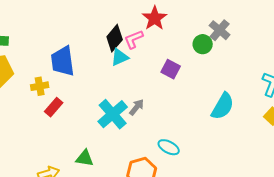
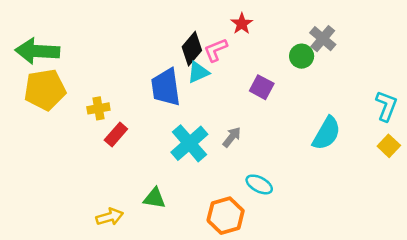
red star: (155, 18) -> (242, 24), size x0.7
blue trapezoid: (63, 61) -> (166, 87), moved
gray arrow: (137, 107) -> (232, 137), moved

